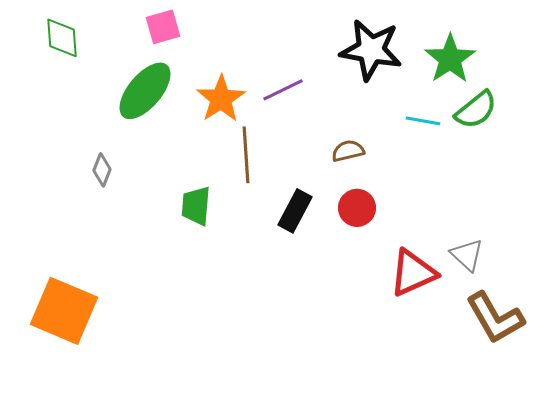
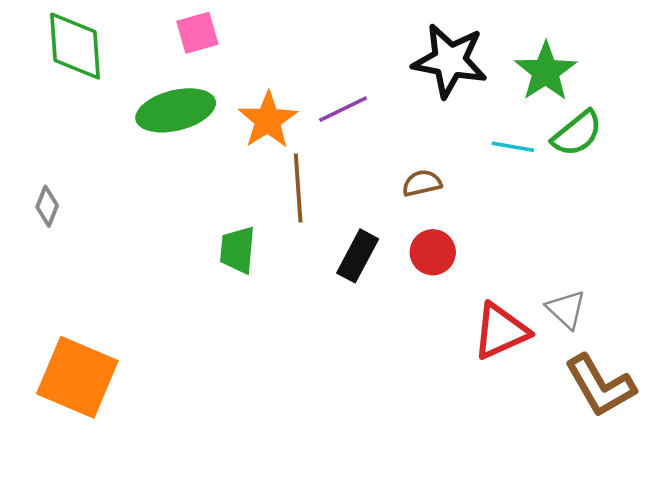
green diamond: (62, 38) -> (75, 46), size x1.4
green ellipse: (145, 91) -> (176, 110), turned 36
gray diamond: (102, 170) -> (47, 206), moved

